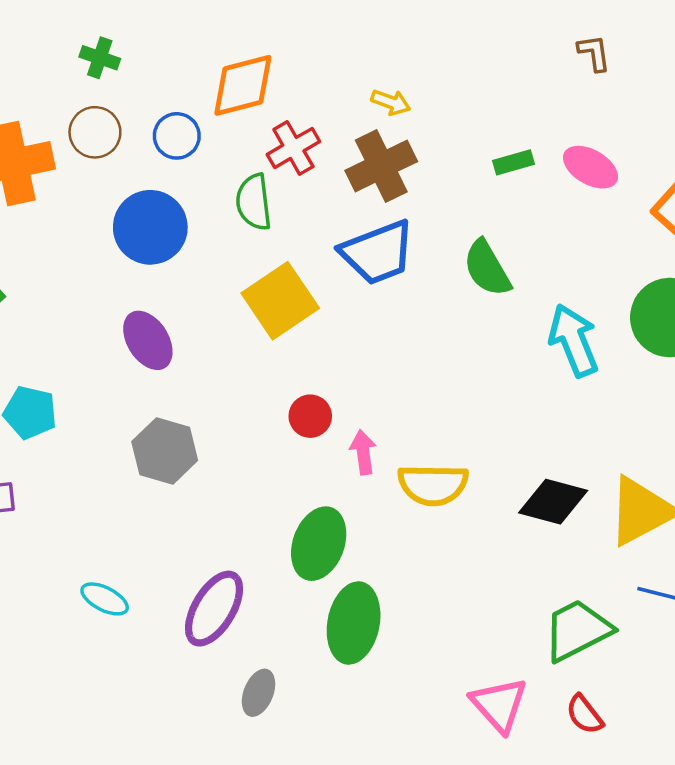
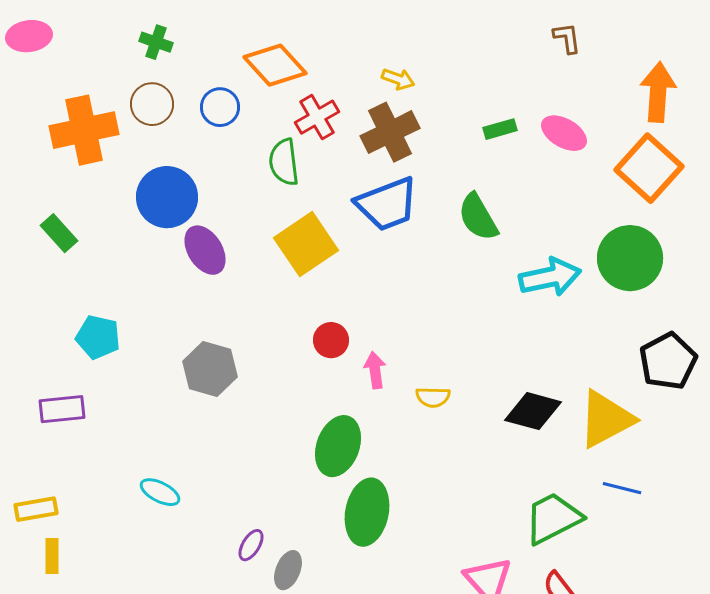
orange diamond: (243, 85) -> (275, 65), turned 62
blue circle: (150, 227) -> (167, 197), moved
purple ellipse: (148, 340) -> (205, 250), moved
cyan arrow: (574, 340) -> (550, 277), turned 100
yellow semicircle: (433, 485) -> (433, 397), size x0.6
purple ellipse: (214, 609) -> (251, 545), moved, size x0.5

